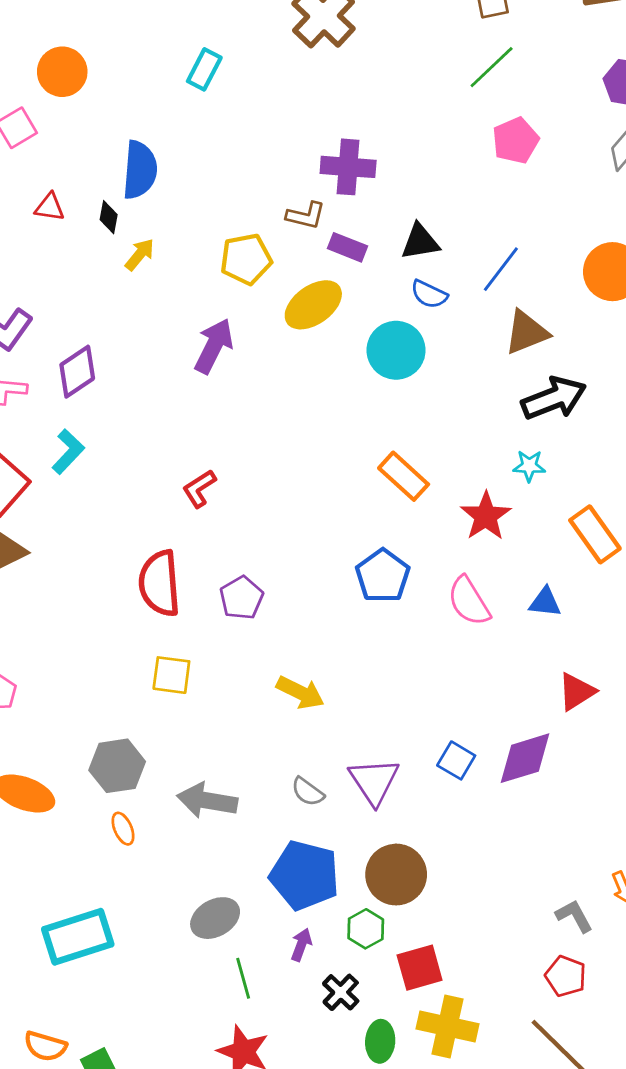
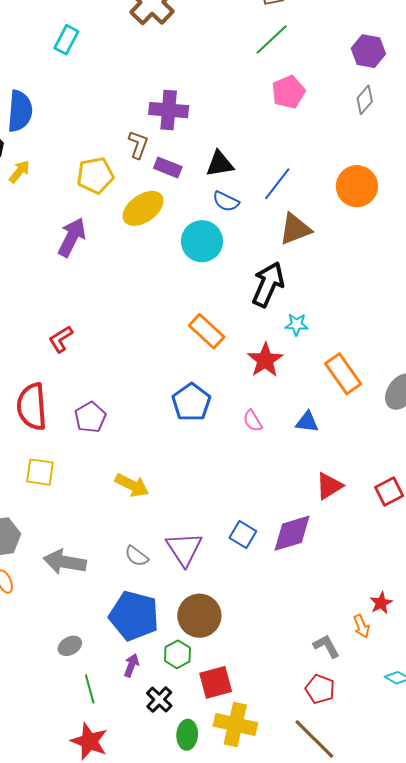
brown L-shape: (306, 216) -> (138, 145), turned -84
black arrow: (554, 398) -> (268, 284), moved, turned -45
pink semicircle: (469, 601) -> (253, 421), size x0.6
gray ellipse: (215, 918) -> (70, 646), size x0.7

